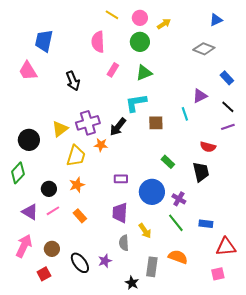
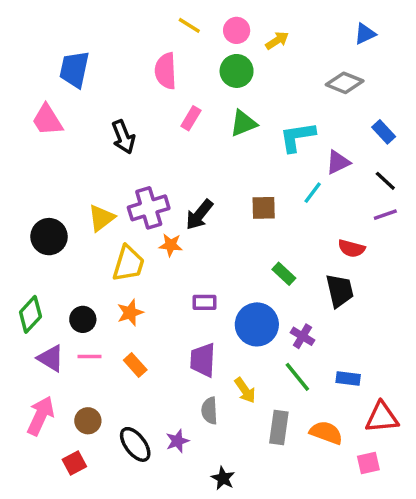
cyan L-shape: (136, 103) -> (297, 137), moved
cyan line: (185, 114) -> (313, 193), turned 56
green diamond: (18, 173) -> (30, 314), moved
pink line: (53, 211) -> (90, 357), turned 32
orange semicircle: (178, 257) -> (326, 433), moved
gray rectangle: (152, 267) -> (279, 428), moved

